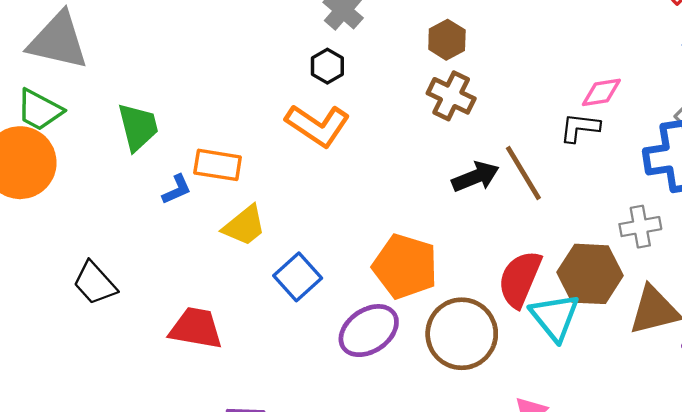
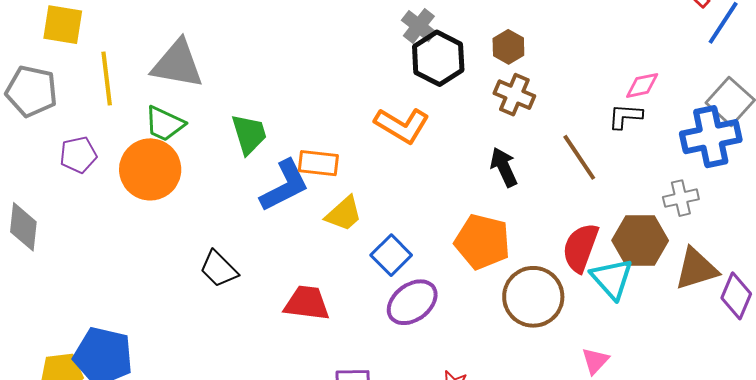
black hexagon: (327, 66) -> (438, 58), moved, size x1.8
black arrow: (475, 177) -> (504, 167), moved, turned -90
blue L-shape: (177, 189) -> (285, 186), size x2.0
purple ellipse: (369, 331) -> (412, 302), moved

